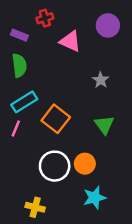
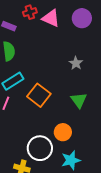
pink triangle: (70, 41) -> (51, 18), moved
white circle: (55, 166) -> (40, 148), moved

